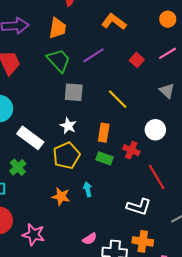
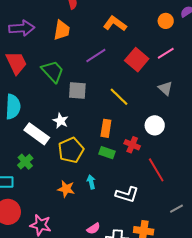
green trapezoid: (59, 60) -> (53, 71), moved
red square: (137, 60) -> (137, 60), size x1.6
white star: (68, 126) -> (61, 121), moved
white L-shape: (139, 207) -> (127, 194), moved

